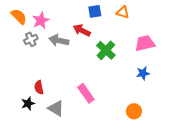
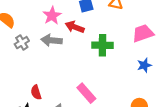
pink star: (41, 20) -> (52, 16), moved
green cross: (106, 50) -> (102, 45), turned -36

